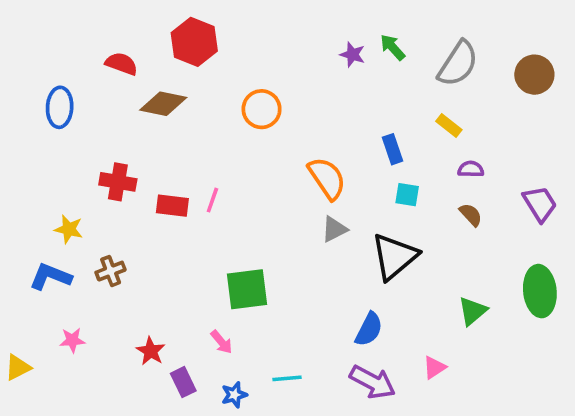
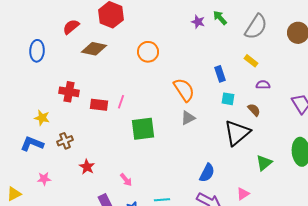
red semicircle: (121, 64) -> (71, 27), turned -60
brown semicircle: (471, 215) -> (254, 110), moved
black triangle: (394, 256) -> (237, 133), moved
green square: (247, 289) -> (143, 129), moved
red star: (151, 351) -> (87, 167), moved

